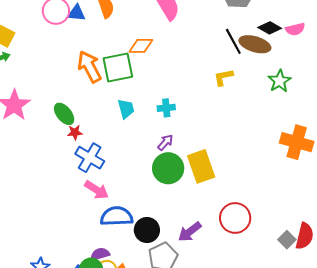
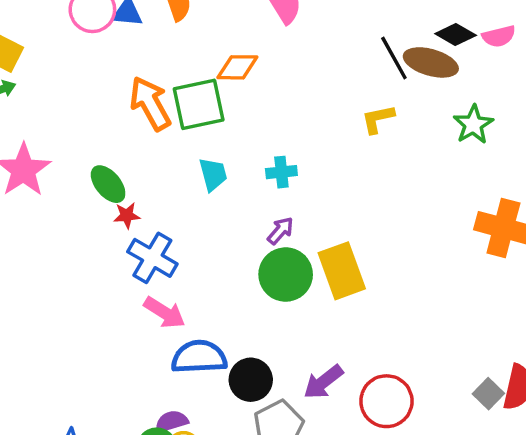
red circle: (235, 218) -> (386, 401), moved

